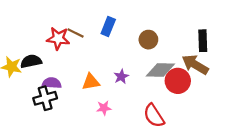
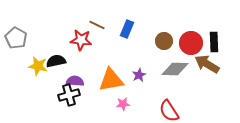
brown line: (76, 33) -> (97, 25), moved
red circle: (178, 81) -> (191, 43), moved
orange triangle: (91, 82) -> (111, 80), size x1.5

